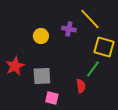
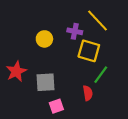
yellow square: (104, 47) -> (89, 51), moved
pink square: (52, 98) -> (56, 106), turned -32

